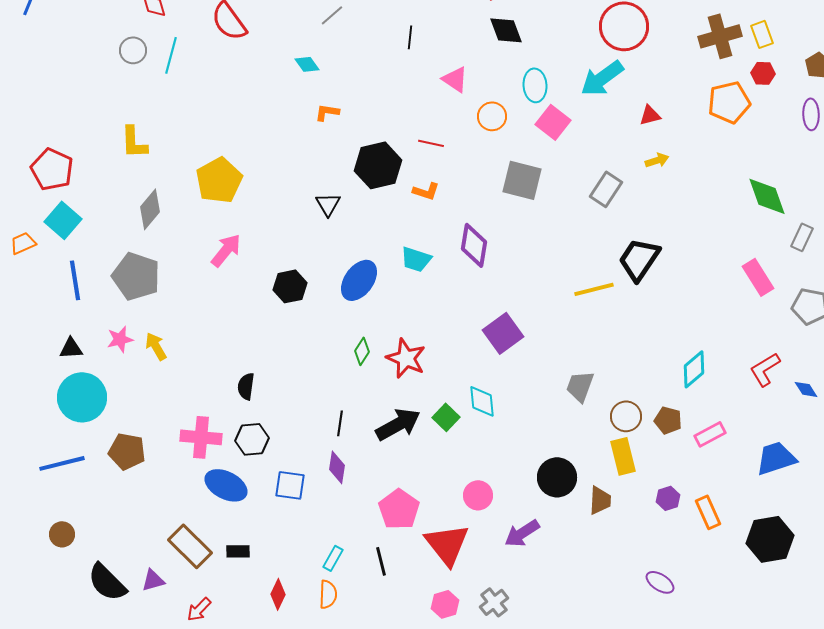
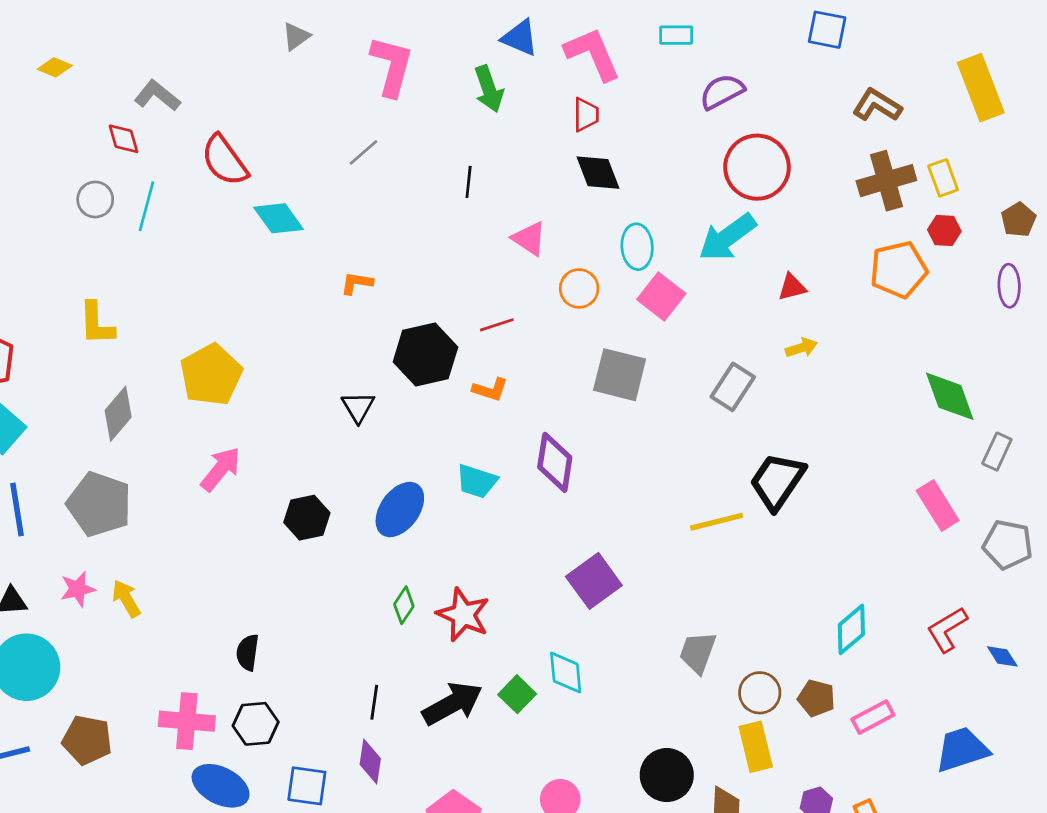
cyan diamond: (307, 64) -> (279, 218), moved, size x1.5
red line: (431, 143) -> (497, 325), turned -30

